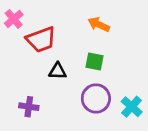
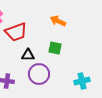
purple circle: (96, 98) -> (39, 74), moved
cyan cross: (132, 107) -> (82, 81), turned 35

